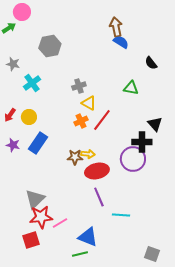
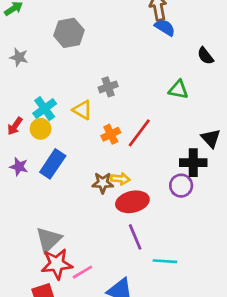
cyan cross: (32, 83) -> (45, 109), moved
yellow triangle: (89, 103) -> (82, 110), moved
purple circle: (133, 159) -> (181, 186), size x0.7

